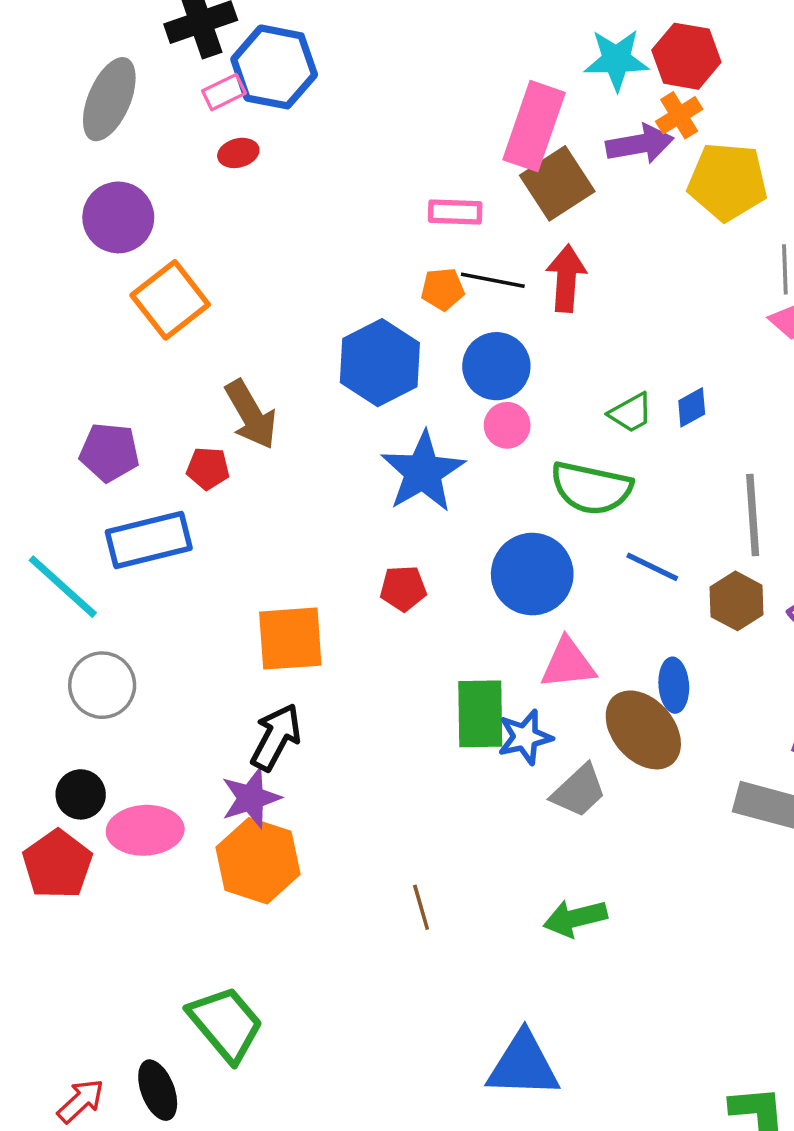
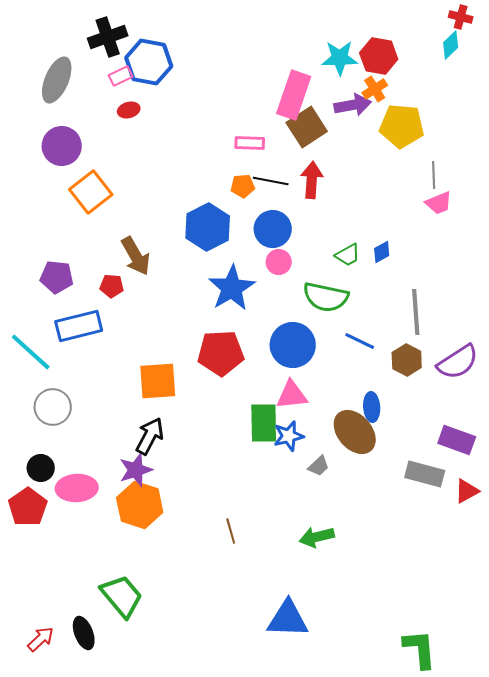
red pentagon: (403, 588) -> (221, 353), size x1.8
pink triangle: (568, 664) -> (292, 395), moved
gray trapezoid: (579, 791) -> (319, 466), size x0.7

